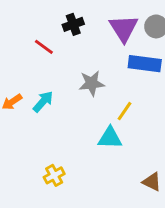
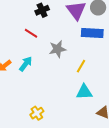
red line: (44, 47) -> (31, 33), moved
cyan triangle: (110, 138) -> (84, 92), moved

